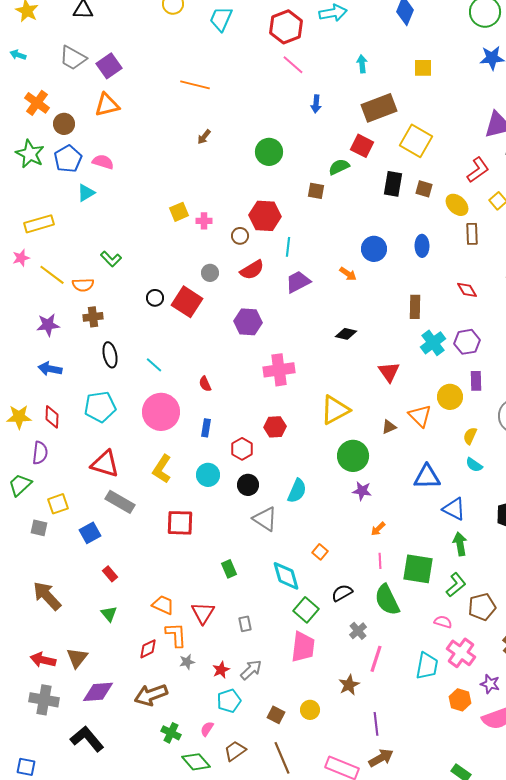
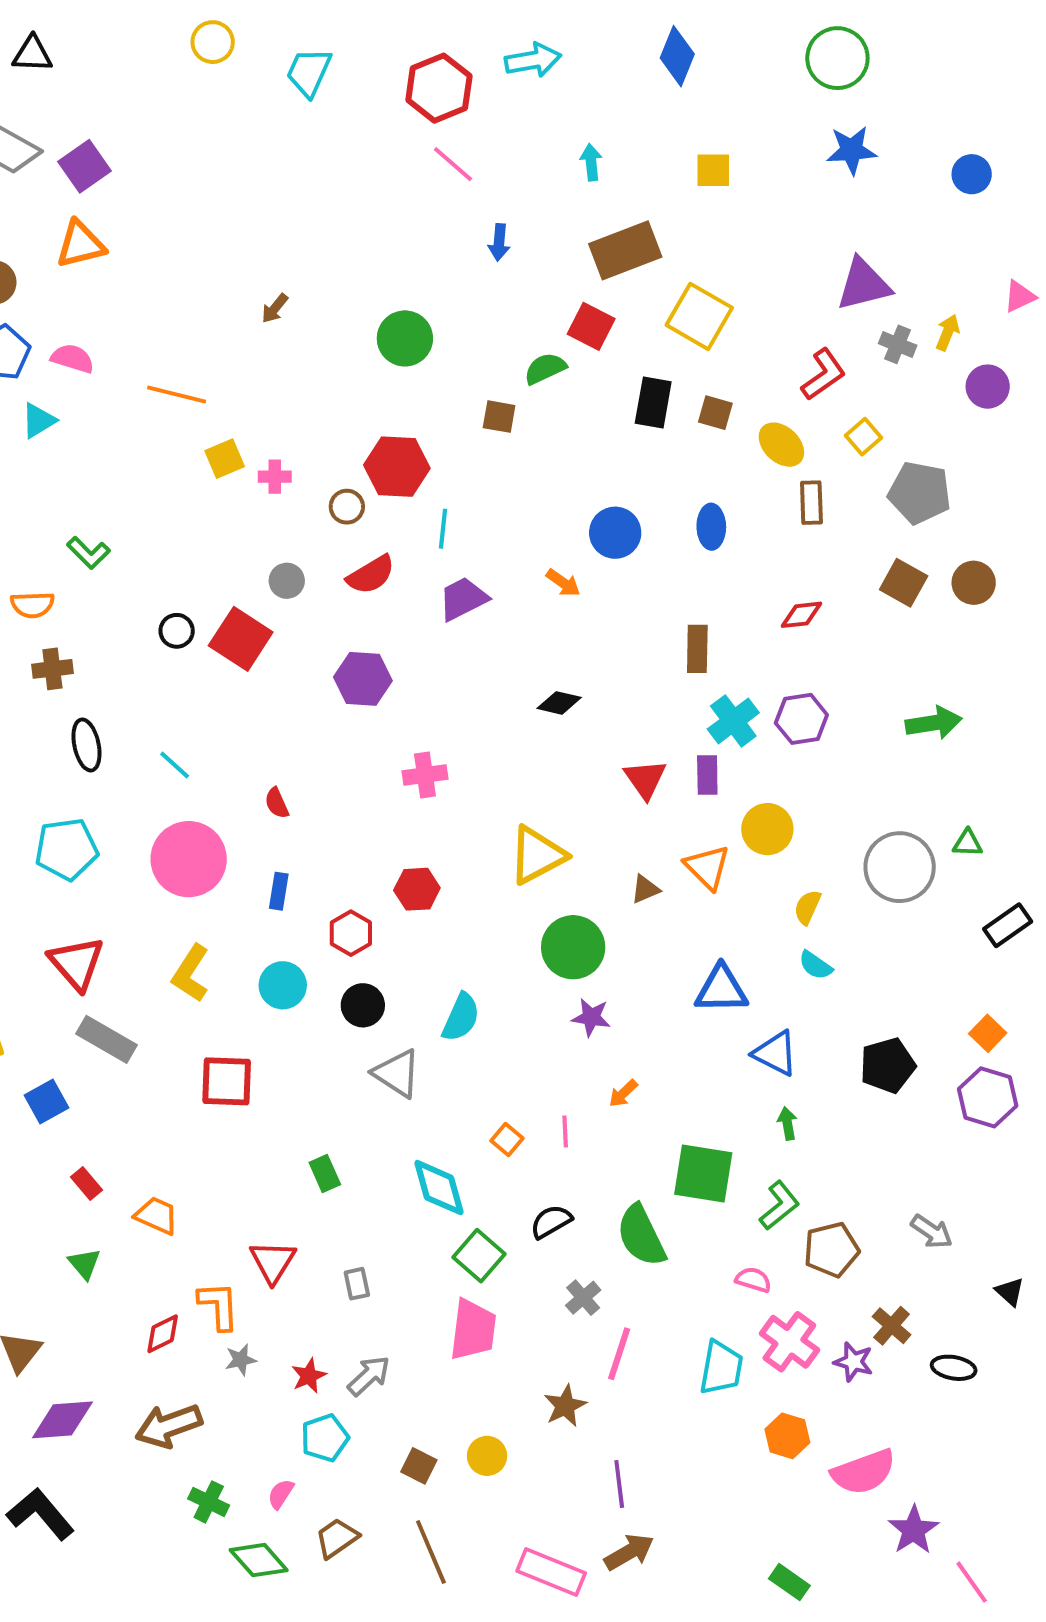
orange line: (195, 85) -> (177, 395), moved
red diamond: (467, 290) -> (801, 615), turned -65
pink cross: (279, 370) -> (425, 775), size x0.7
purple rectangle: (476, 381) -> (707, 775), moved
red triangle: (105, 464) -> (76, 963), turned 32
green arrow: (460, 544) -> (787, 1123), size x0.7
pink line: (380, 561) -> (565, 1131), moved
orange trapezoid: (163, 605) -> (157, 1216), moved
purple star: (490, 684) -> (853, 1362), moved

